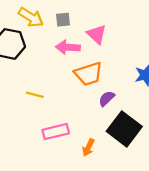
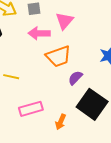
pink triangle: (97, 34) -> (64, 21), turned 30

